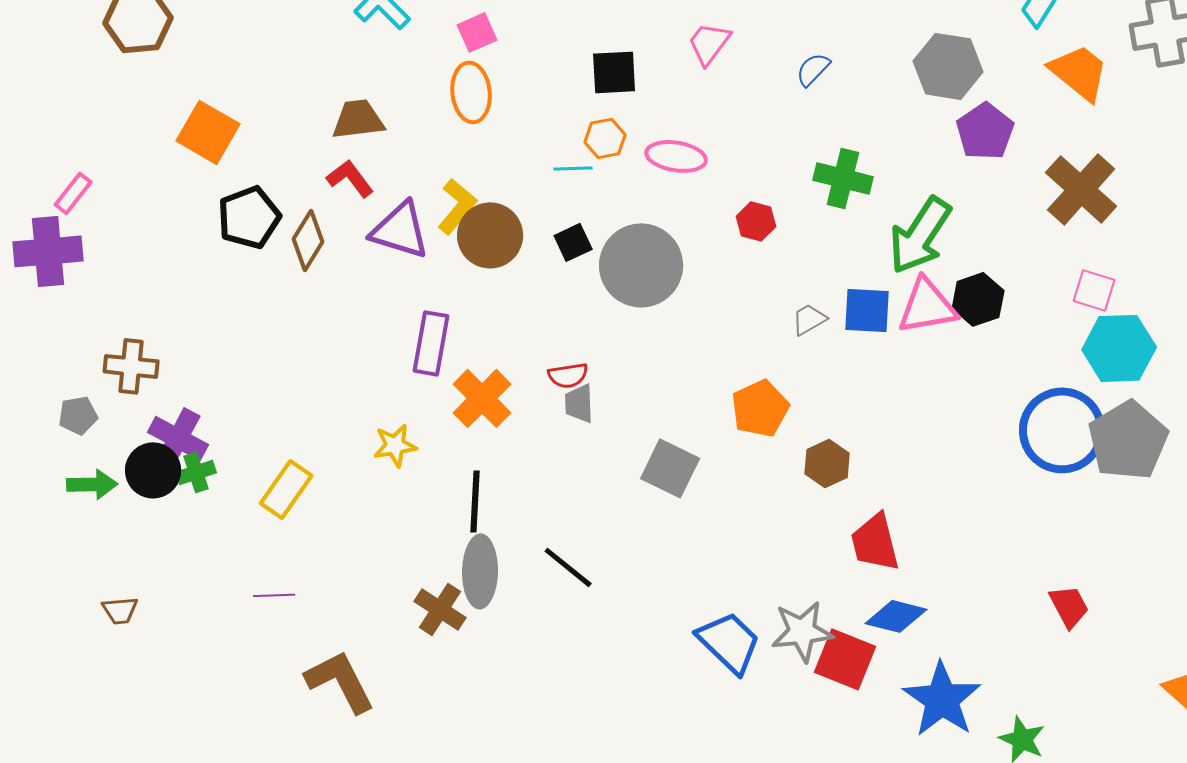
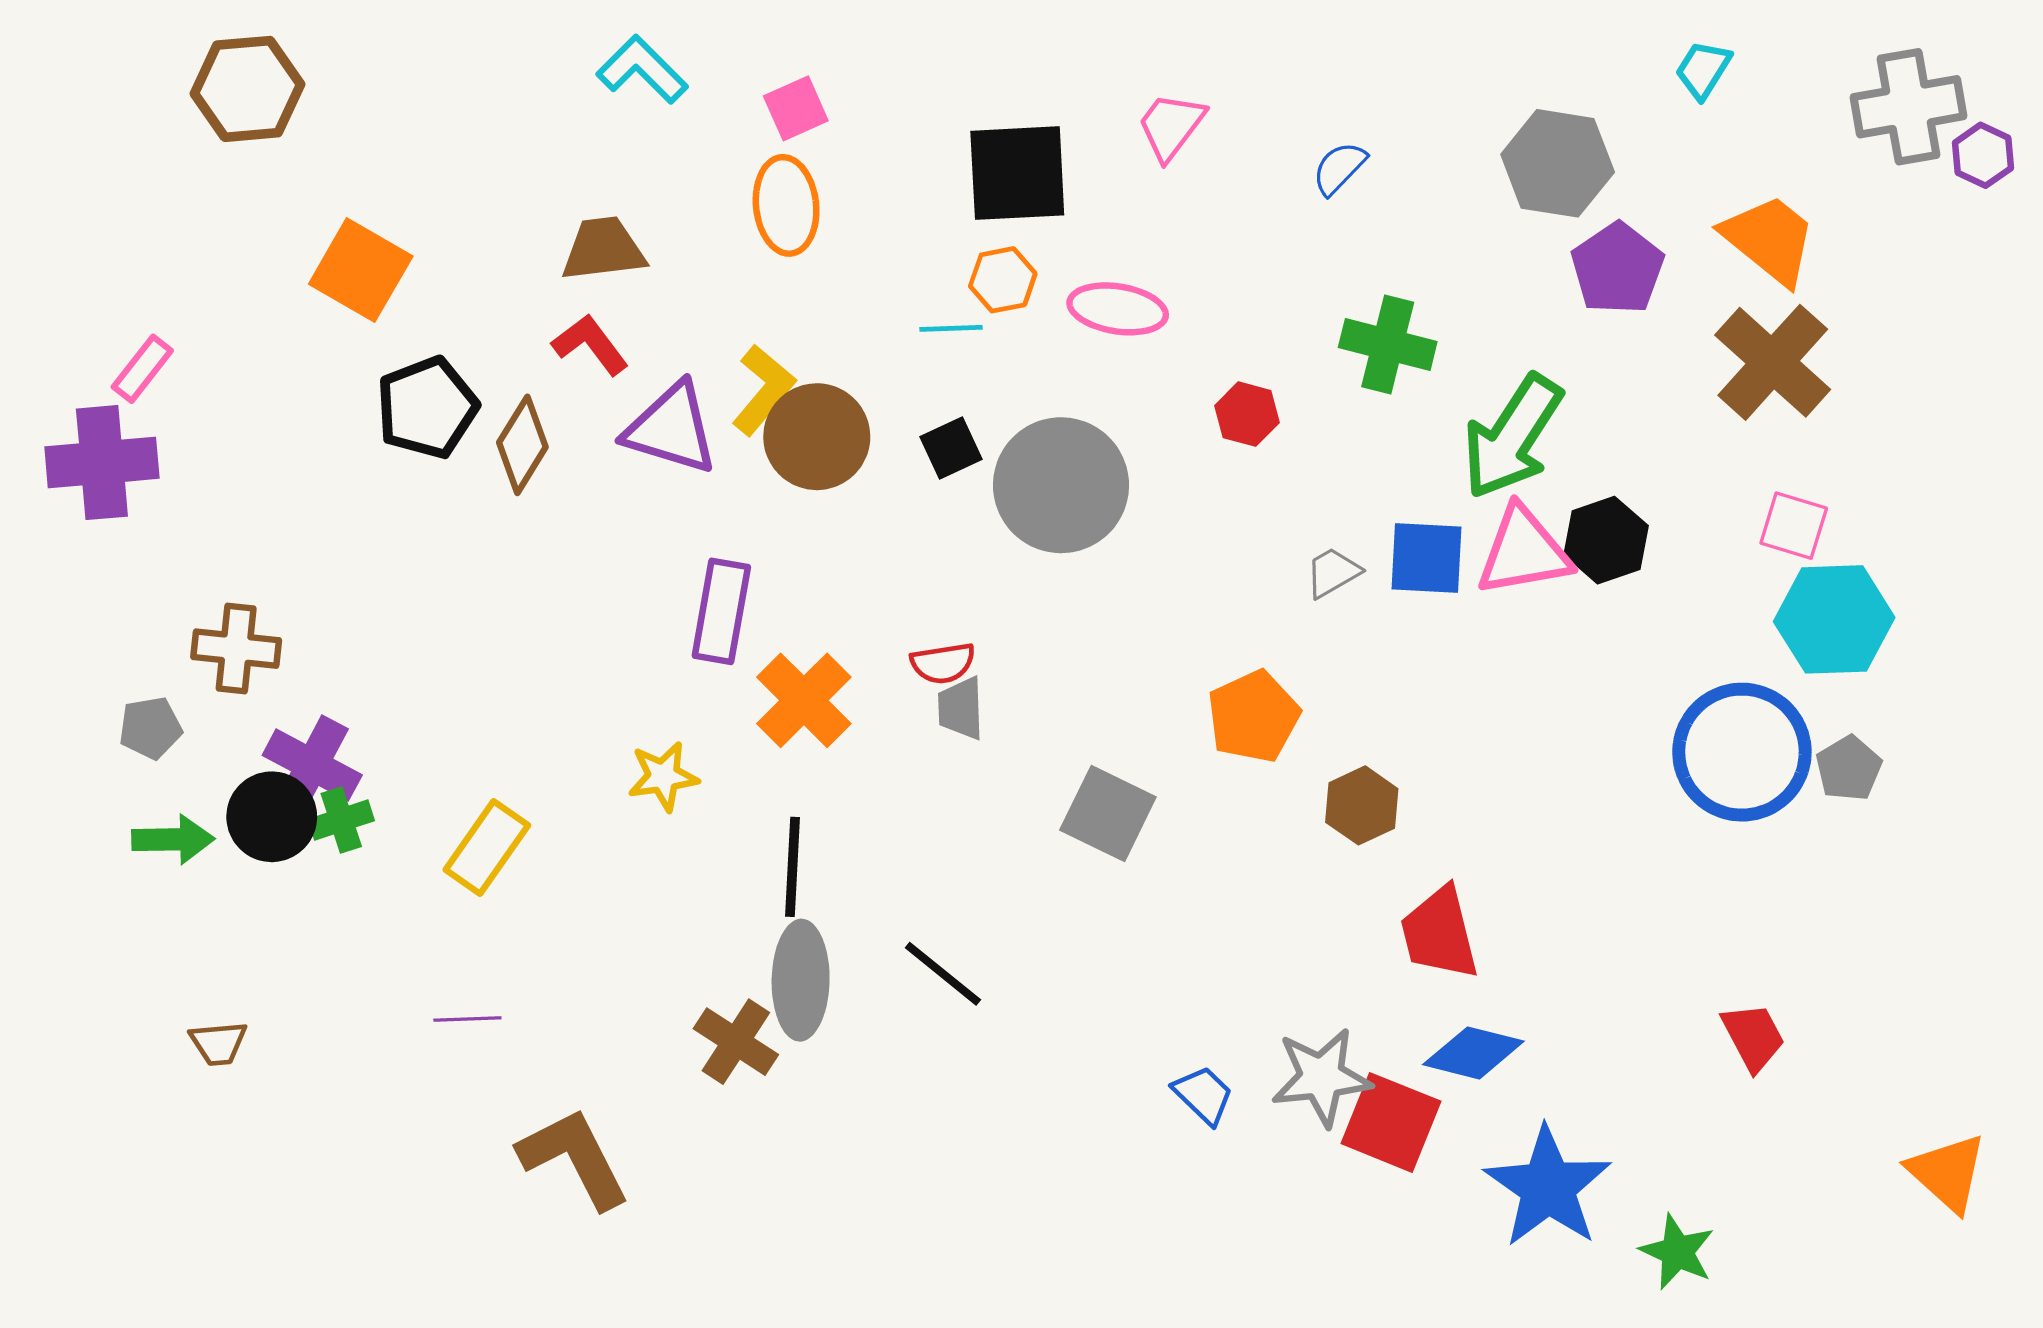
black square: (614, 72) -> (1017, 173), size x1.4
orange trapezoid: (1079, 72) -> (1769, 239), moved
gray pentagon: (1128, 440) -> (1849, 768), size x0.5
blue trapezoid: (729, 642) -> (1203, 1095), size x0.6

